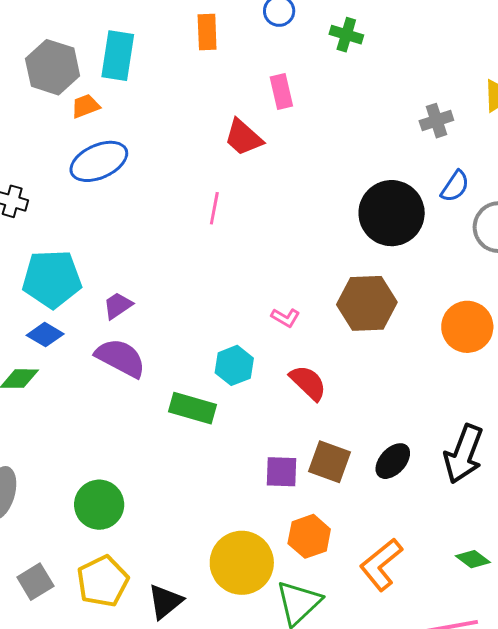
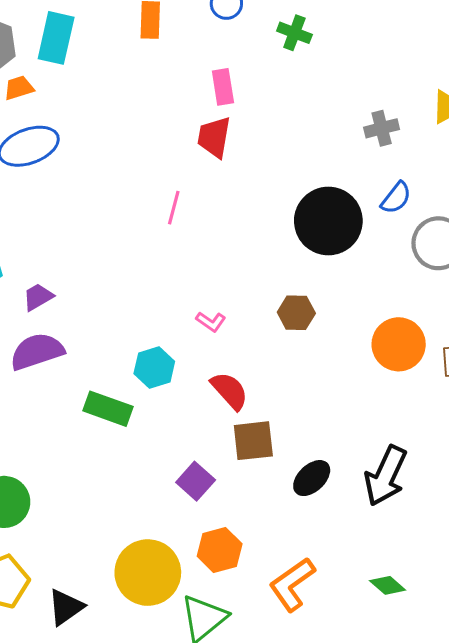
red trapezoid: (243, 137) -> (214, 137), moved, turned 54
pink line: (214, 208) -> (174, 208), moved
brown hexagon: (367, 303) -> (296, 313), size x0.6
purple semicircle: (120, 358) -> (37, 351), turned -50
brown square: (330, 462) -> (253, 441), moved, turned -30
purple square: (282, 472) -> (196, 481), turned 36

